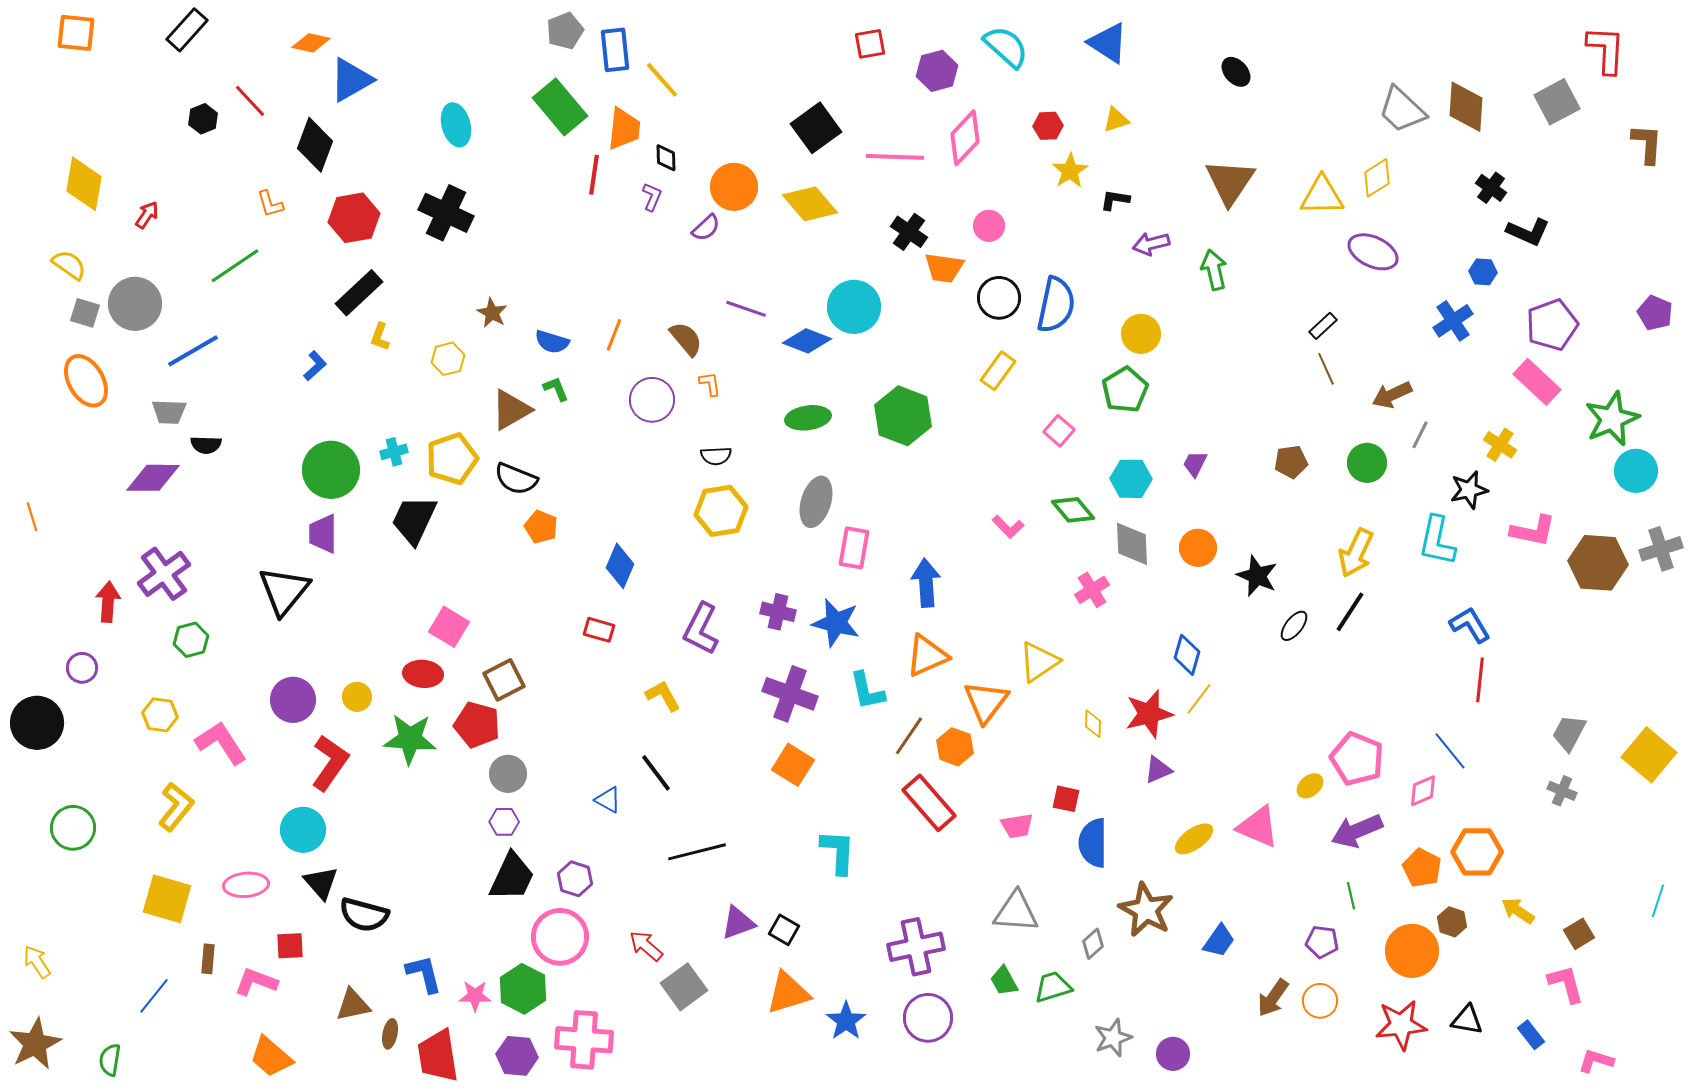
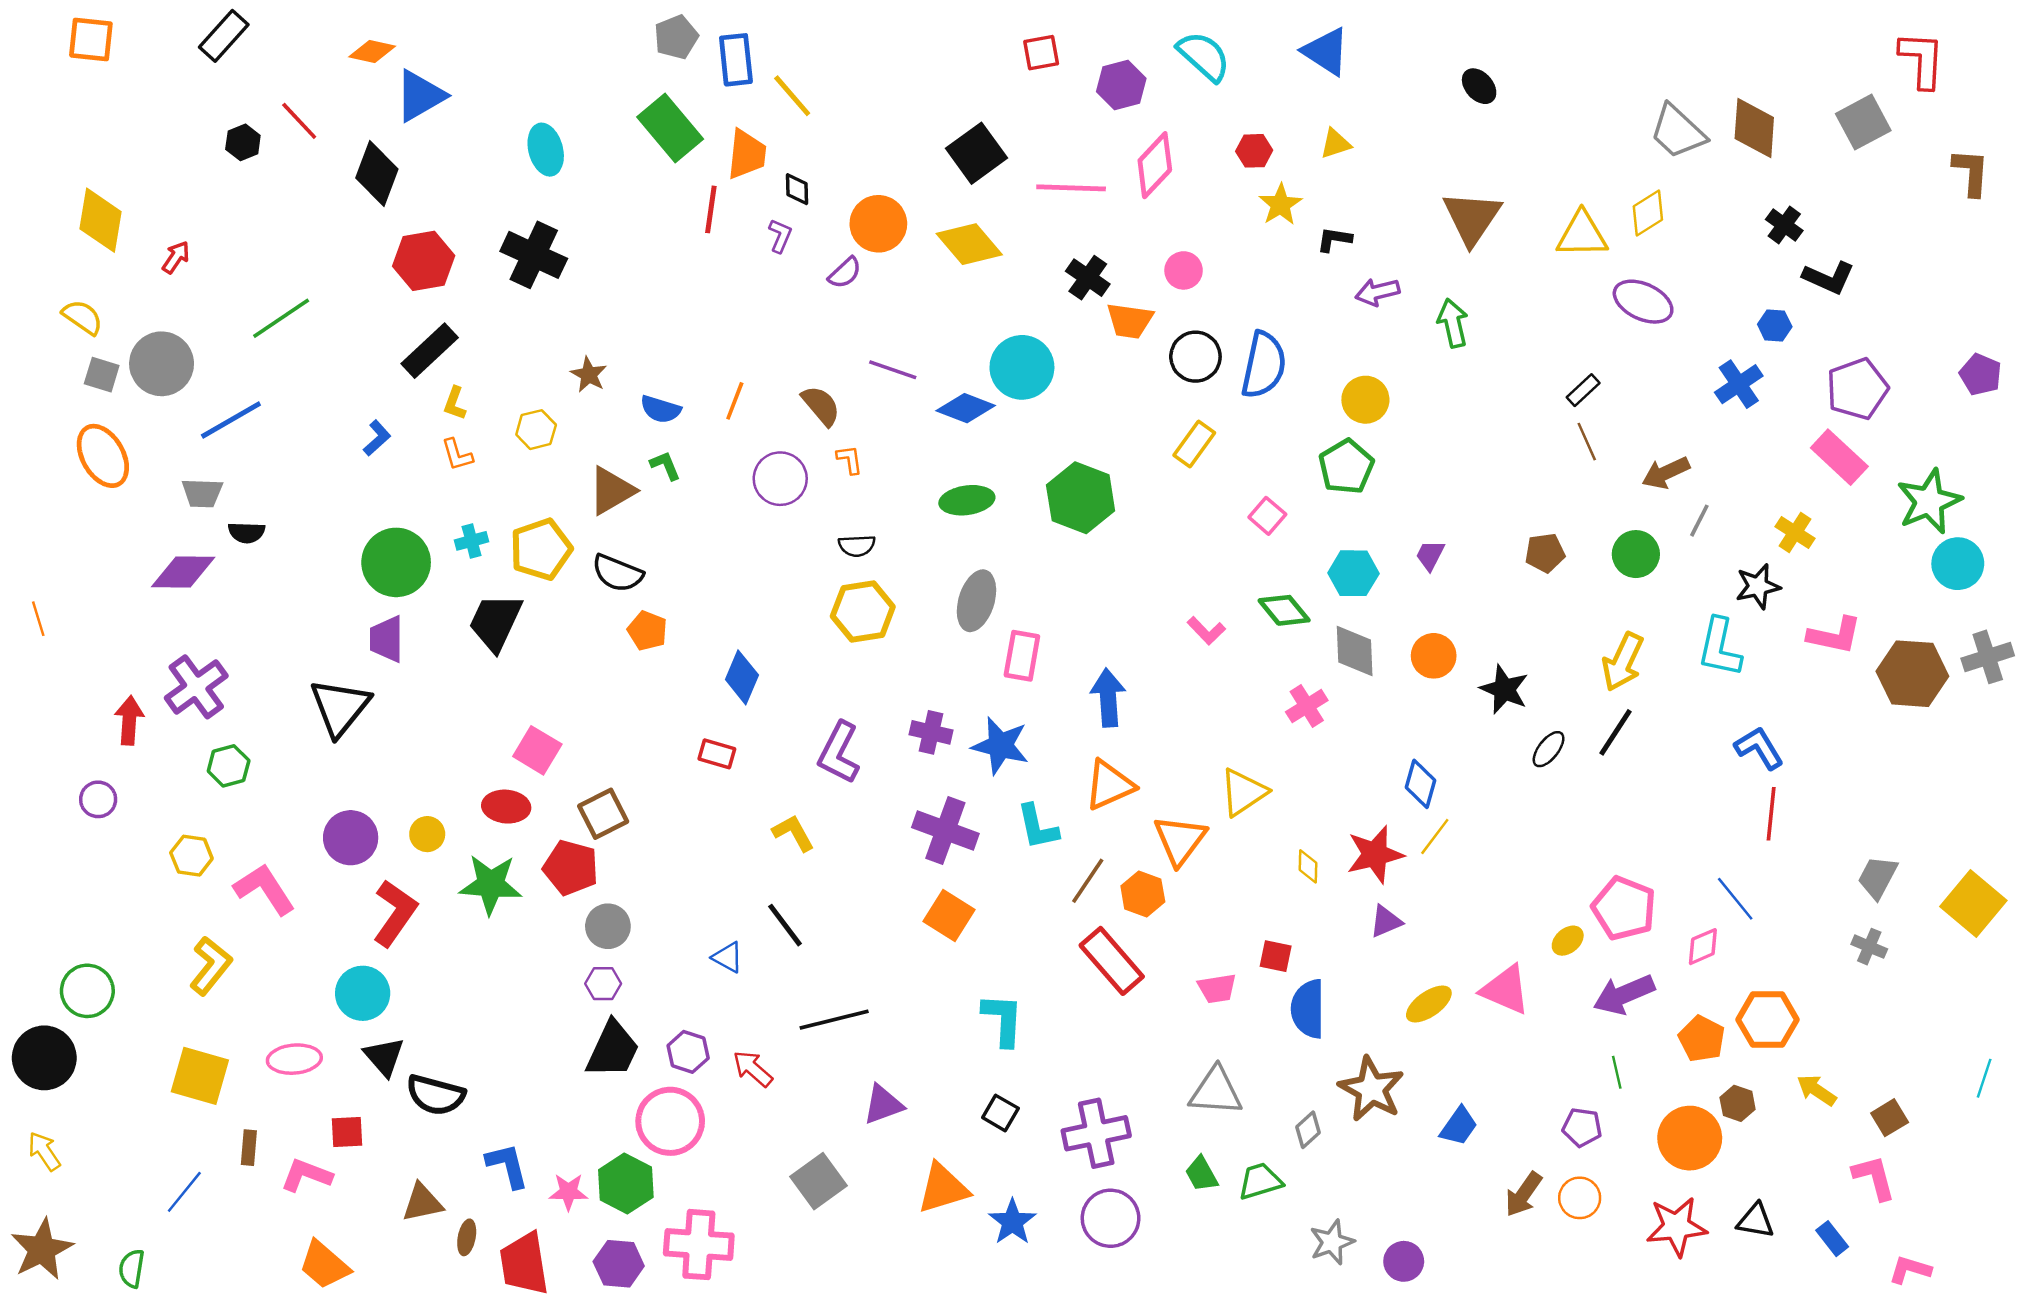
orange L-shape: (270, 204) -> (457, 455), moved
black circle: (37, 723) -> (44, 1058), moved
black square: (784, 930) -> (1000, 1113), moved
red arrow: (646, 946) -> (753, 1069), moved

